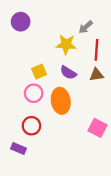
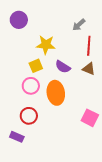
yellow star: (66, 44) -> (46, 45), moved
brown triangle: (96, 75) -> (89, 69), turned 32

